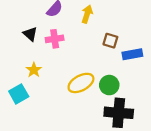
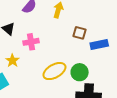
pink cross: (55, 39) -> (31, 42), moved

